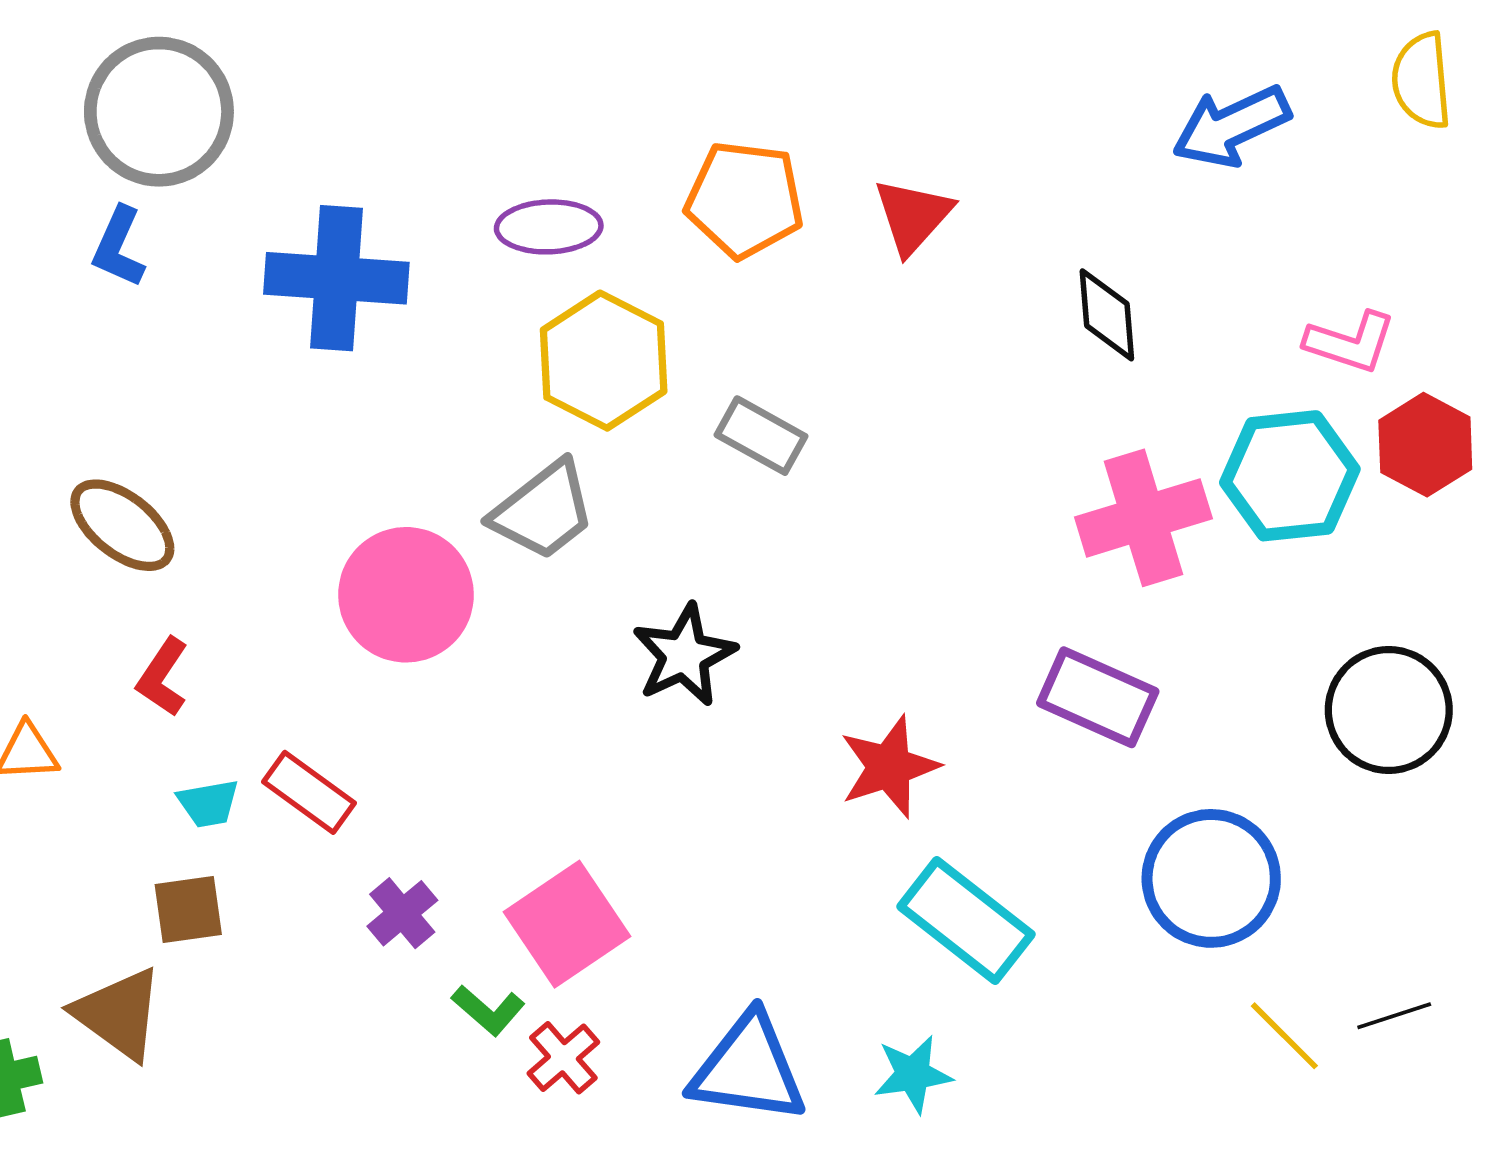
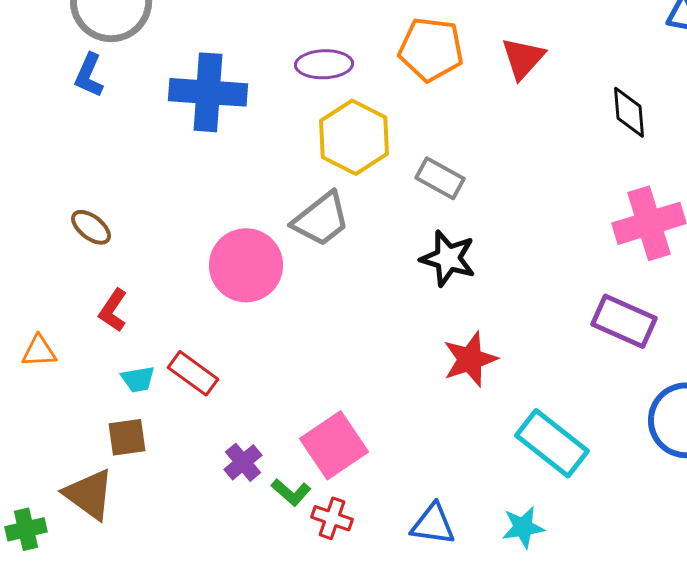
brown ellipse: (122, 525) -> (91, 227), size x0.7
black star: (684, 655) -> (448, 258), moved, turned -30
red star: (889, 767) -> (470, 359), moved
purple cross: (402, 913) -> (243, 462), moved
red cross: (563, 1058) -> (332, 518), turned -30
blue triangle: (748, 1069) -> (433, 524), size x0.7

